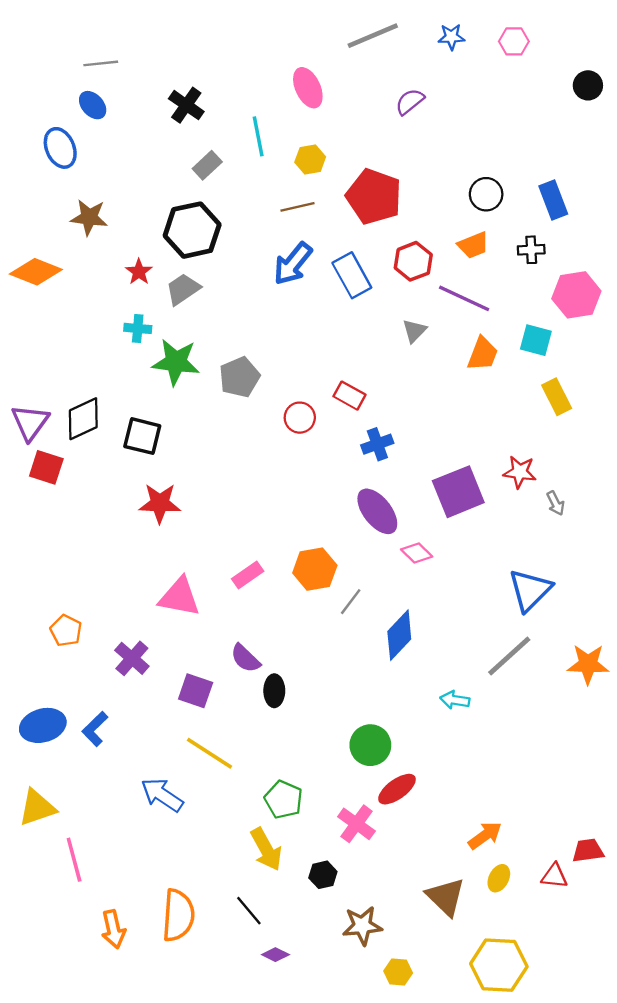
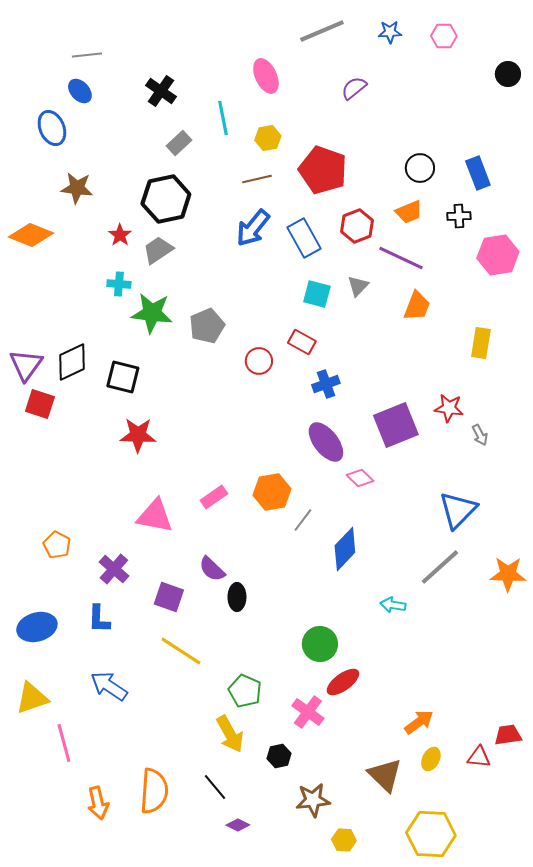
cyan square: (536, 340) -> (317, 294), moved
yellow rectangle: (557, 397) -> (481, 343), turned 36
blue L-shape: (95, 729) -> (99, 619), moved, turned -44
blue arrow: (162, 795) -> (109, 686), moved

